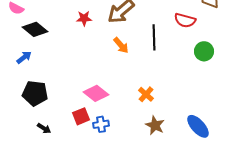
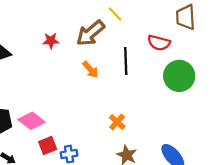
green circle: (204, 51) -> (179, 76), size x1.5
pink diamond: (96, 93) -> (32, 121), moved

